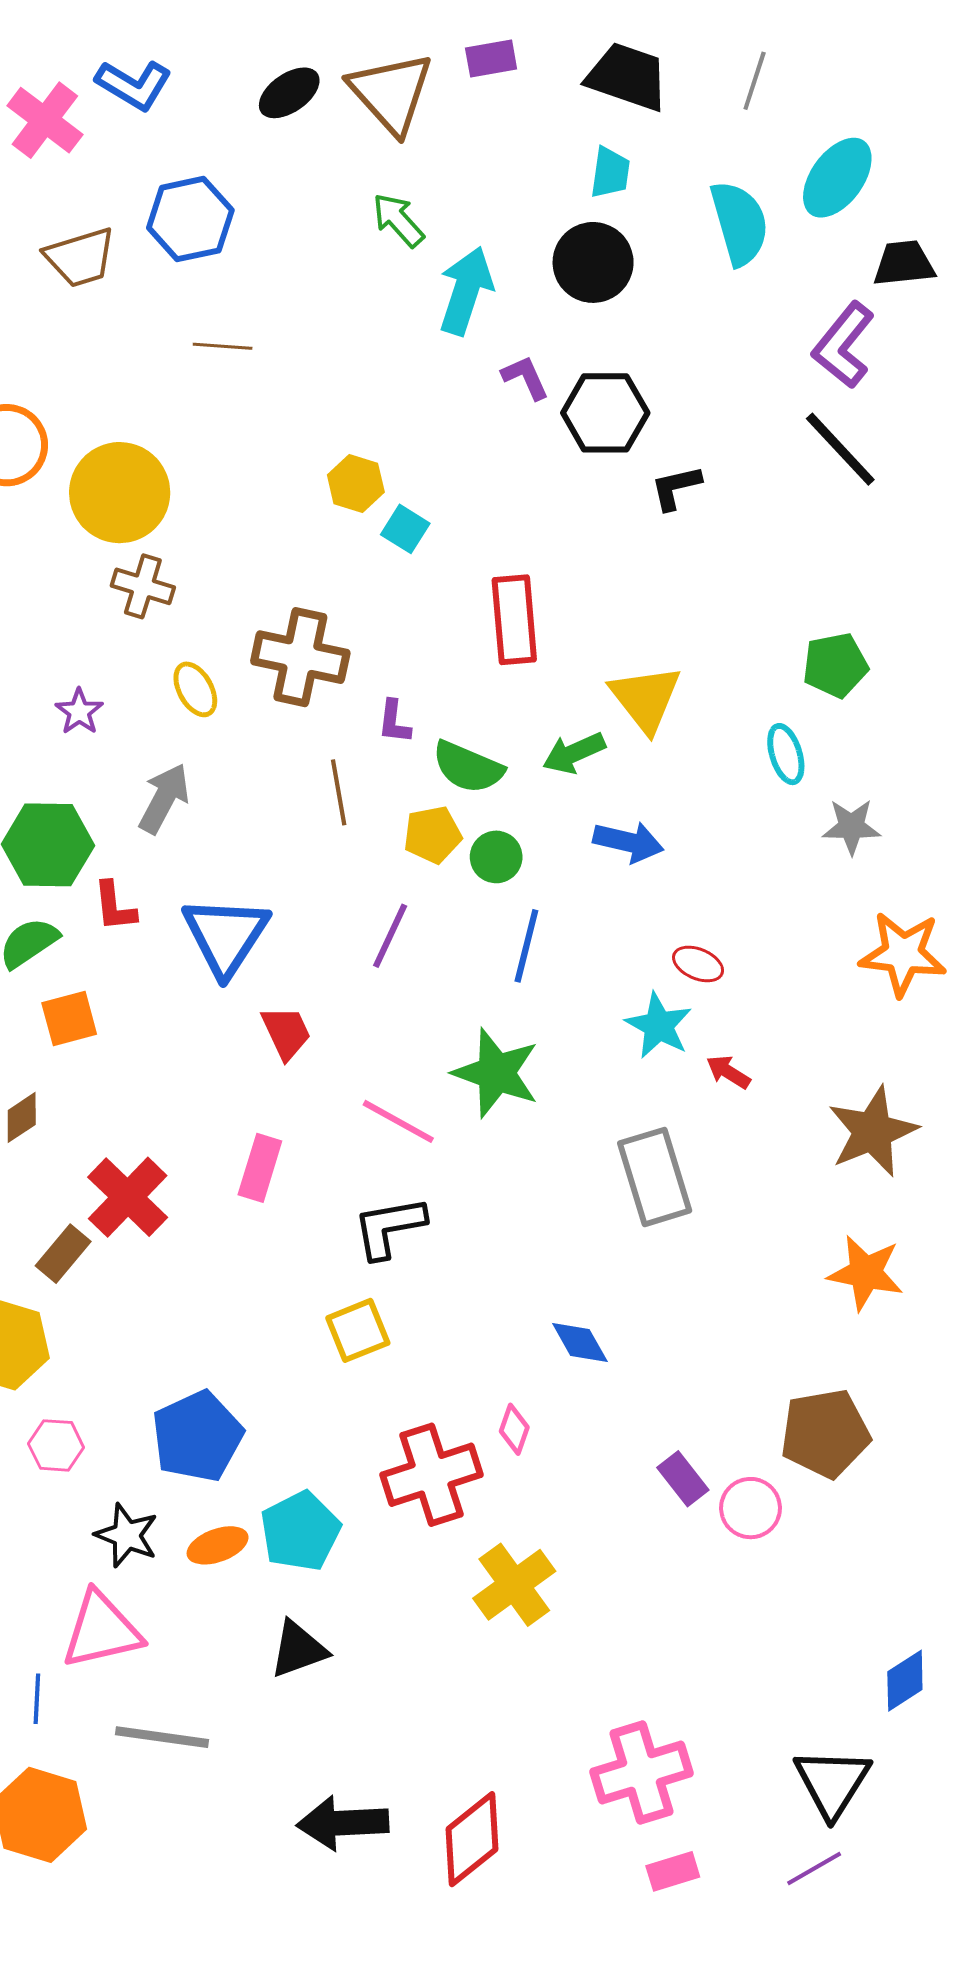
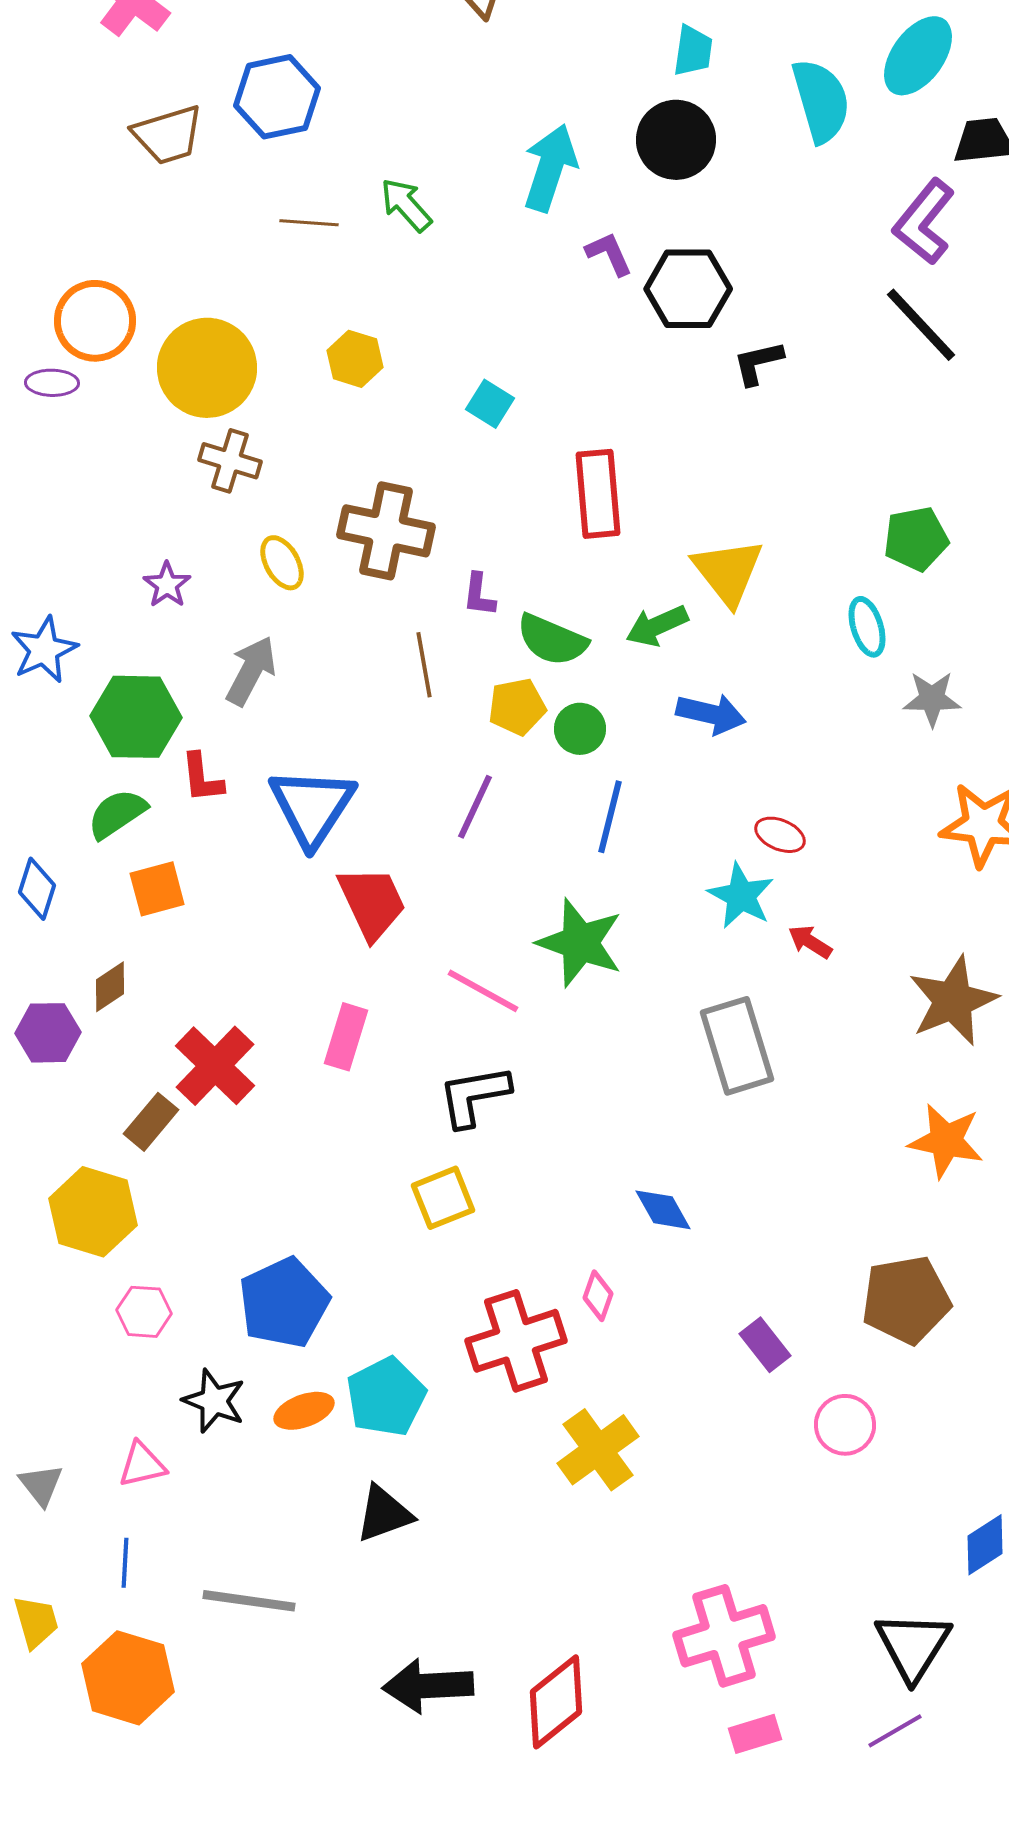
green arrow: (398, 220) -> (406, 205), moved
yellow hexagon: (356, 483) -> (355, 359), moved
red trapezoid: (286, 1033) -> (372, 903), size x1.4
pink circle: (751, 1508) -> (845, 1425), moved
pink triangle: (101, 1630) -> (142, 1465), moved, size x0.6

